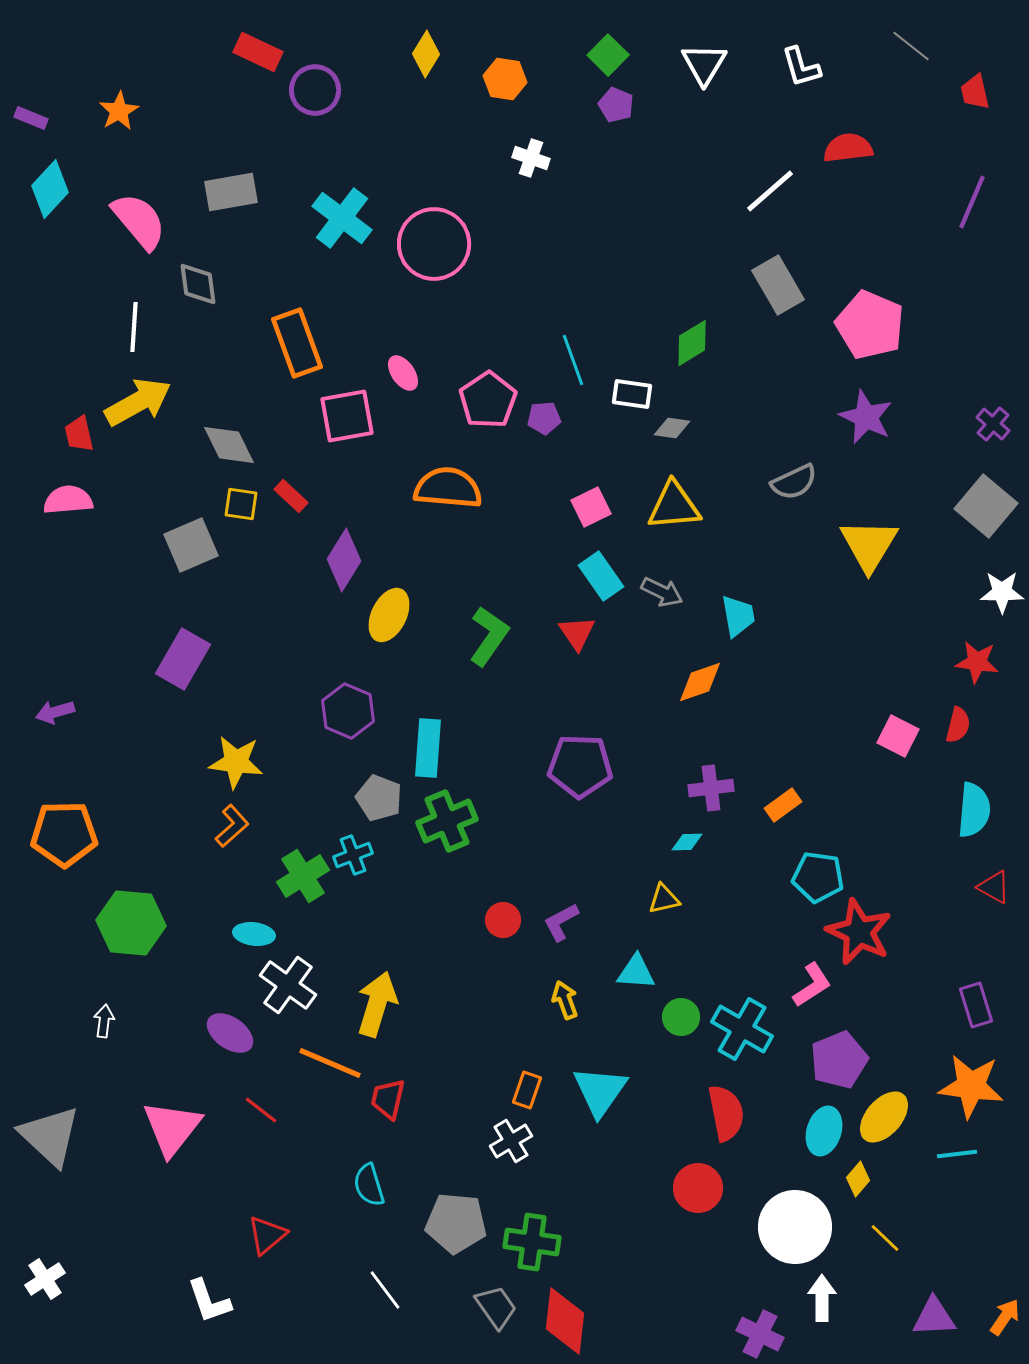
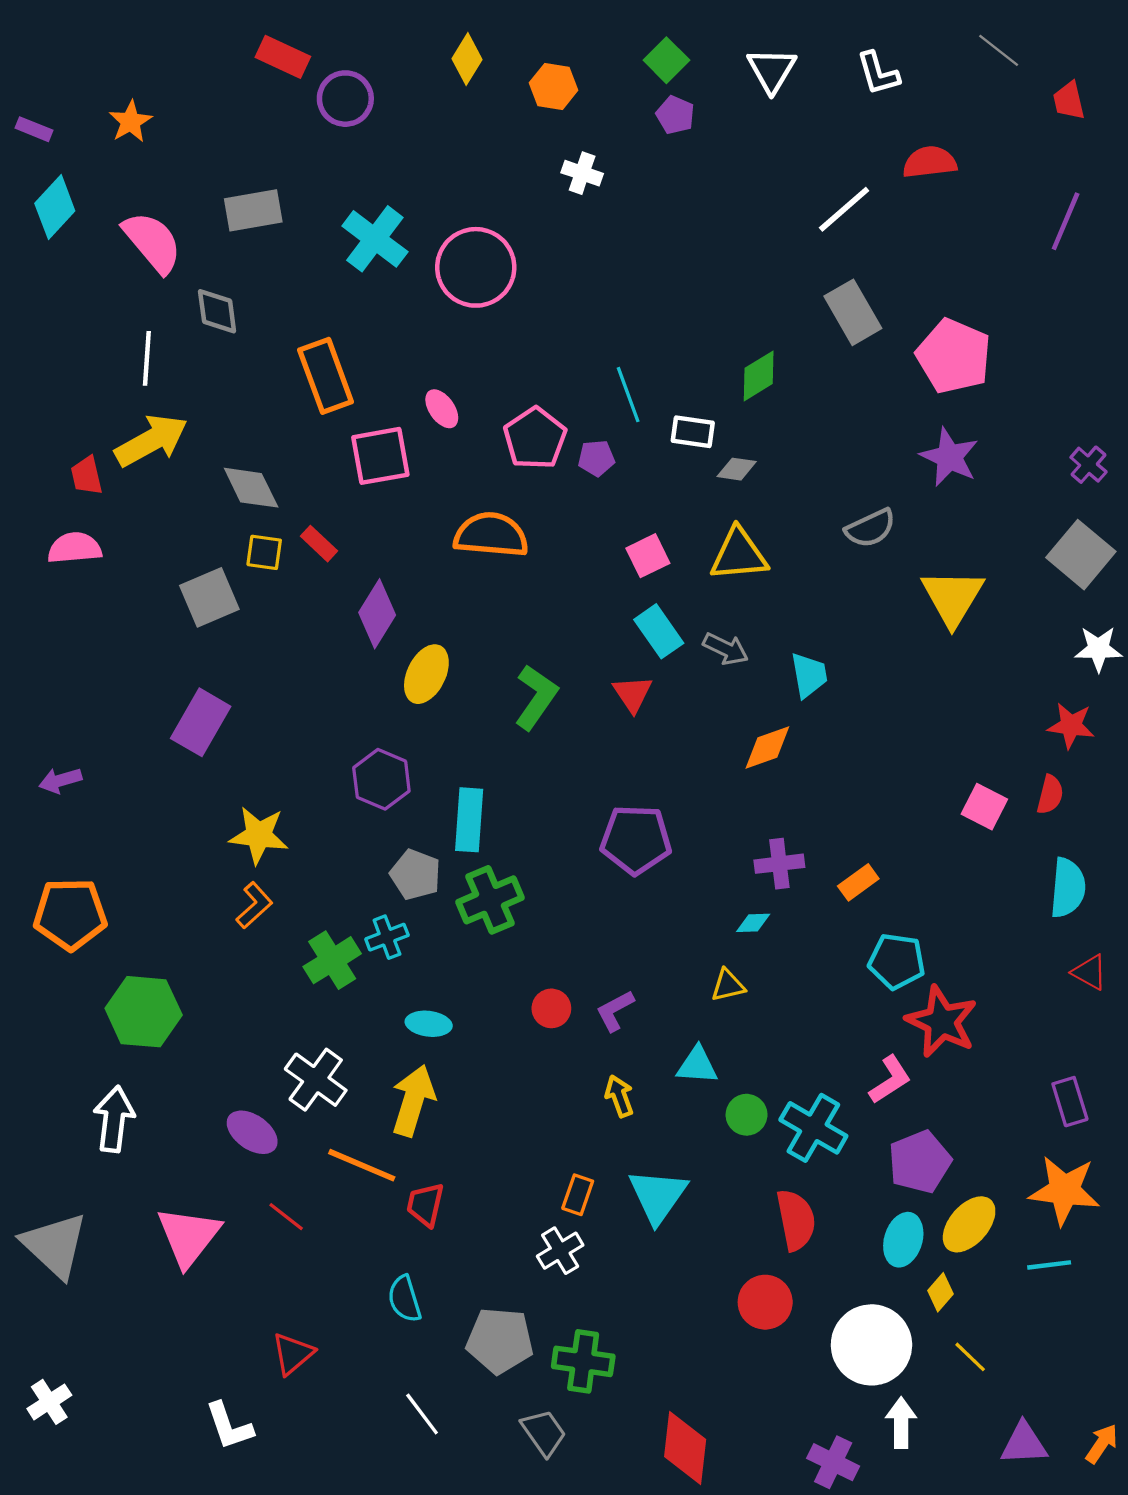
cyan ellipse: (254, 934) -> (429, 1024), moved
white arrow: (104, 1021) -> (114, 1119), size x1.8
red diamond: (565, 1321) -> (685, 1448), moved

